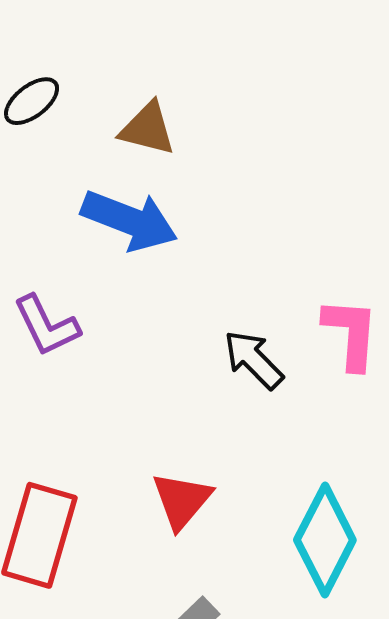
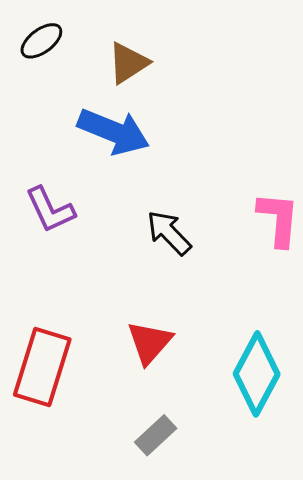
brown triangle: (148, 129) -> (128, 63), turned -48
black arrow: (253, 360) -> (169, 233), moved

